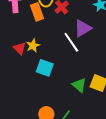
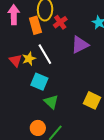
white line: (71, 42) -> (45, 54), moved
green triangle: (79, 85) -> (51, 102), moved

